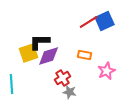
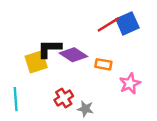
purple diamond: (49, 56) -> (73, 55), moved, turned 50
red cross: (63, 78) -> (64, 98), moved

